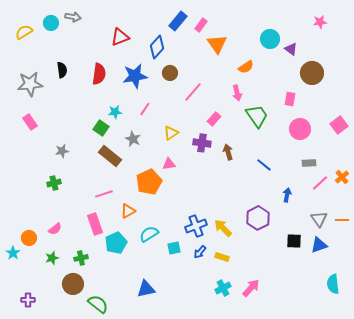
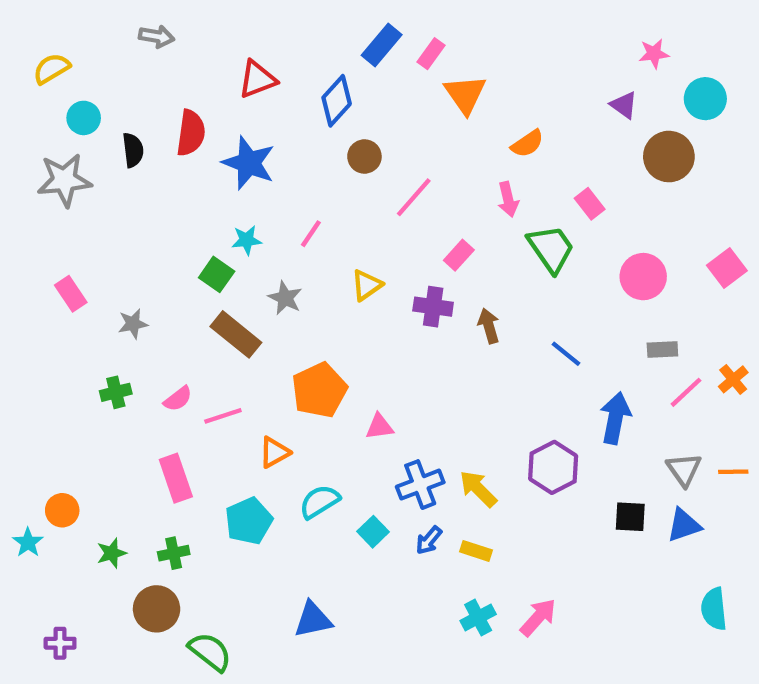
pink star: (320, 22) -> (654, 54), moved
cyan circle: (51, 23) -> (84, 118), moved
cyan circle: (270, 39) -> (705, 99), moved
red semicircle: (99, 74) -> (191, 133), moved
blue star: (135, 76) -> (249, 163), moved, turned 30
pink rectangle: (290, 99) -> (590, 204), moved, turned -48
pink rectangle: (30, 122) -> (71, 294), moved
pink triangle: (169, 164) -> (379, 427), moved
blue arrow: (287, 195) -> (615, 418), size x1.6
pink rectangle: (95, 224) -> (176, 478), moved
pink semicircle: (55, 229) -> (178, 399), moved
cyan square: (174, 248) -> (373, 532), turned -32

